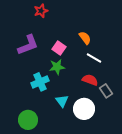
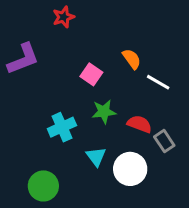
purple L-shape: (28, 45) -> (23, 59), moved
white line: (94, 58) -> (158, 82), moved
green star: (57, 67) -> (104, 112), moved

